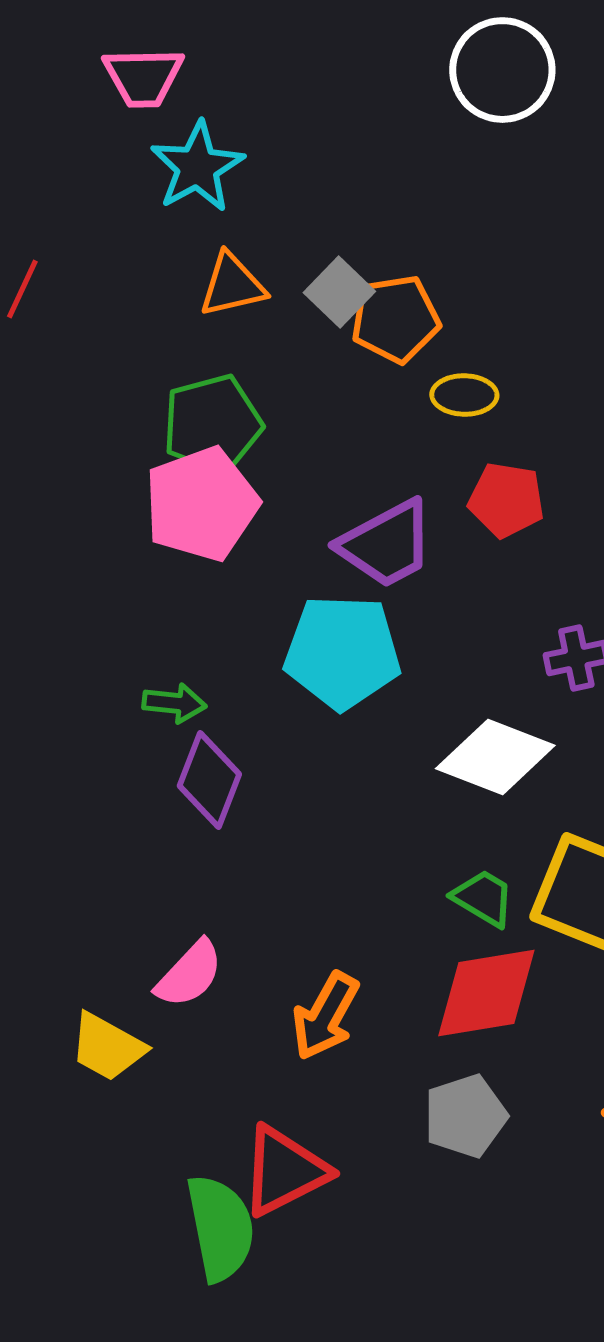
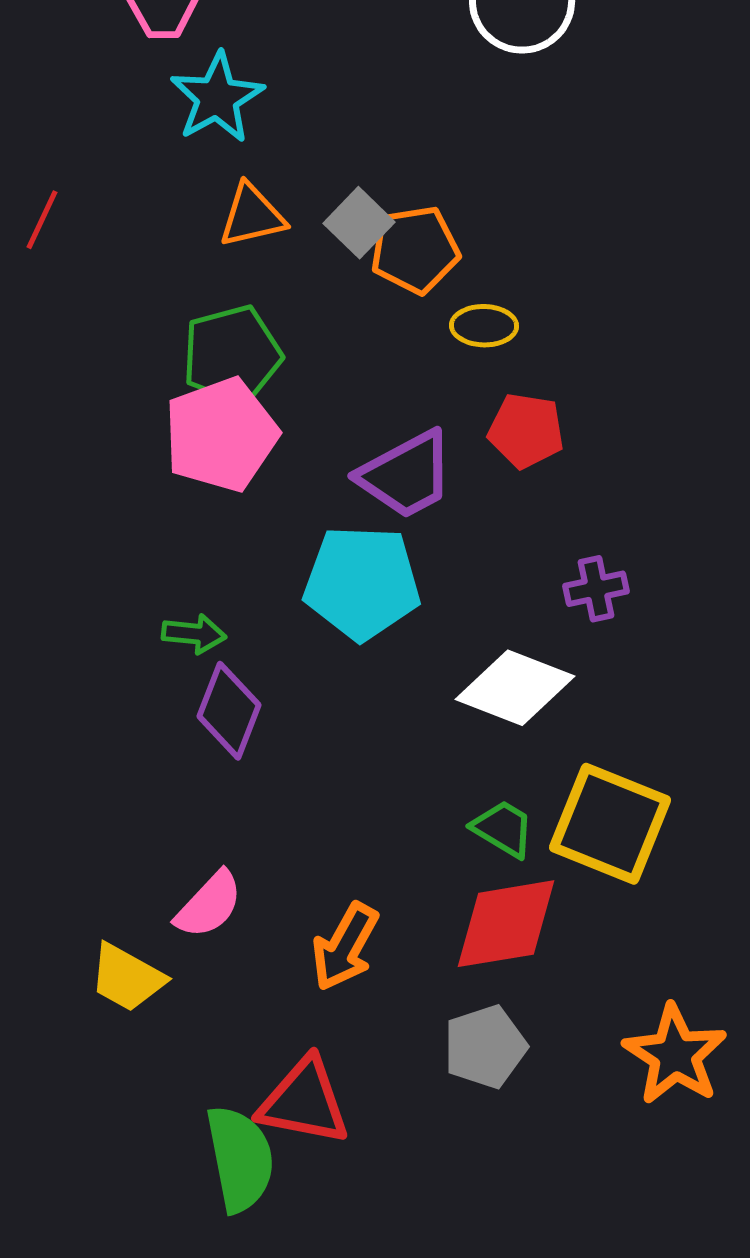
red triangle: (284, 1171) -> (304, 1102), turned 38

